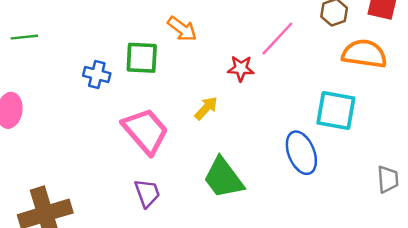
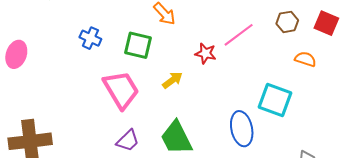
orange semicircle: (364, 54) -> (305, 59), size x0.6
green square: (142, 58) -> (138, 45), moved
purple trapezoid: (147, 193) -> (128, 141), moved, turned 55

